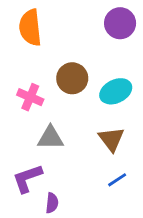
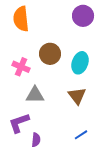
cyan ellipse: (116, 91) -> (80, 63), turned -45
blue line: (117, 180) -> (81, 135), moved

